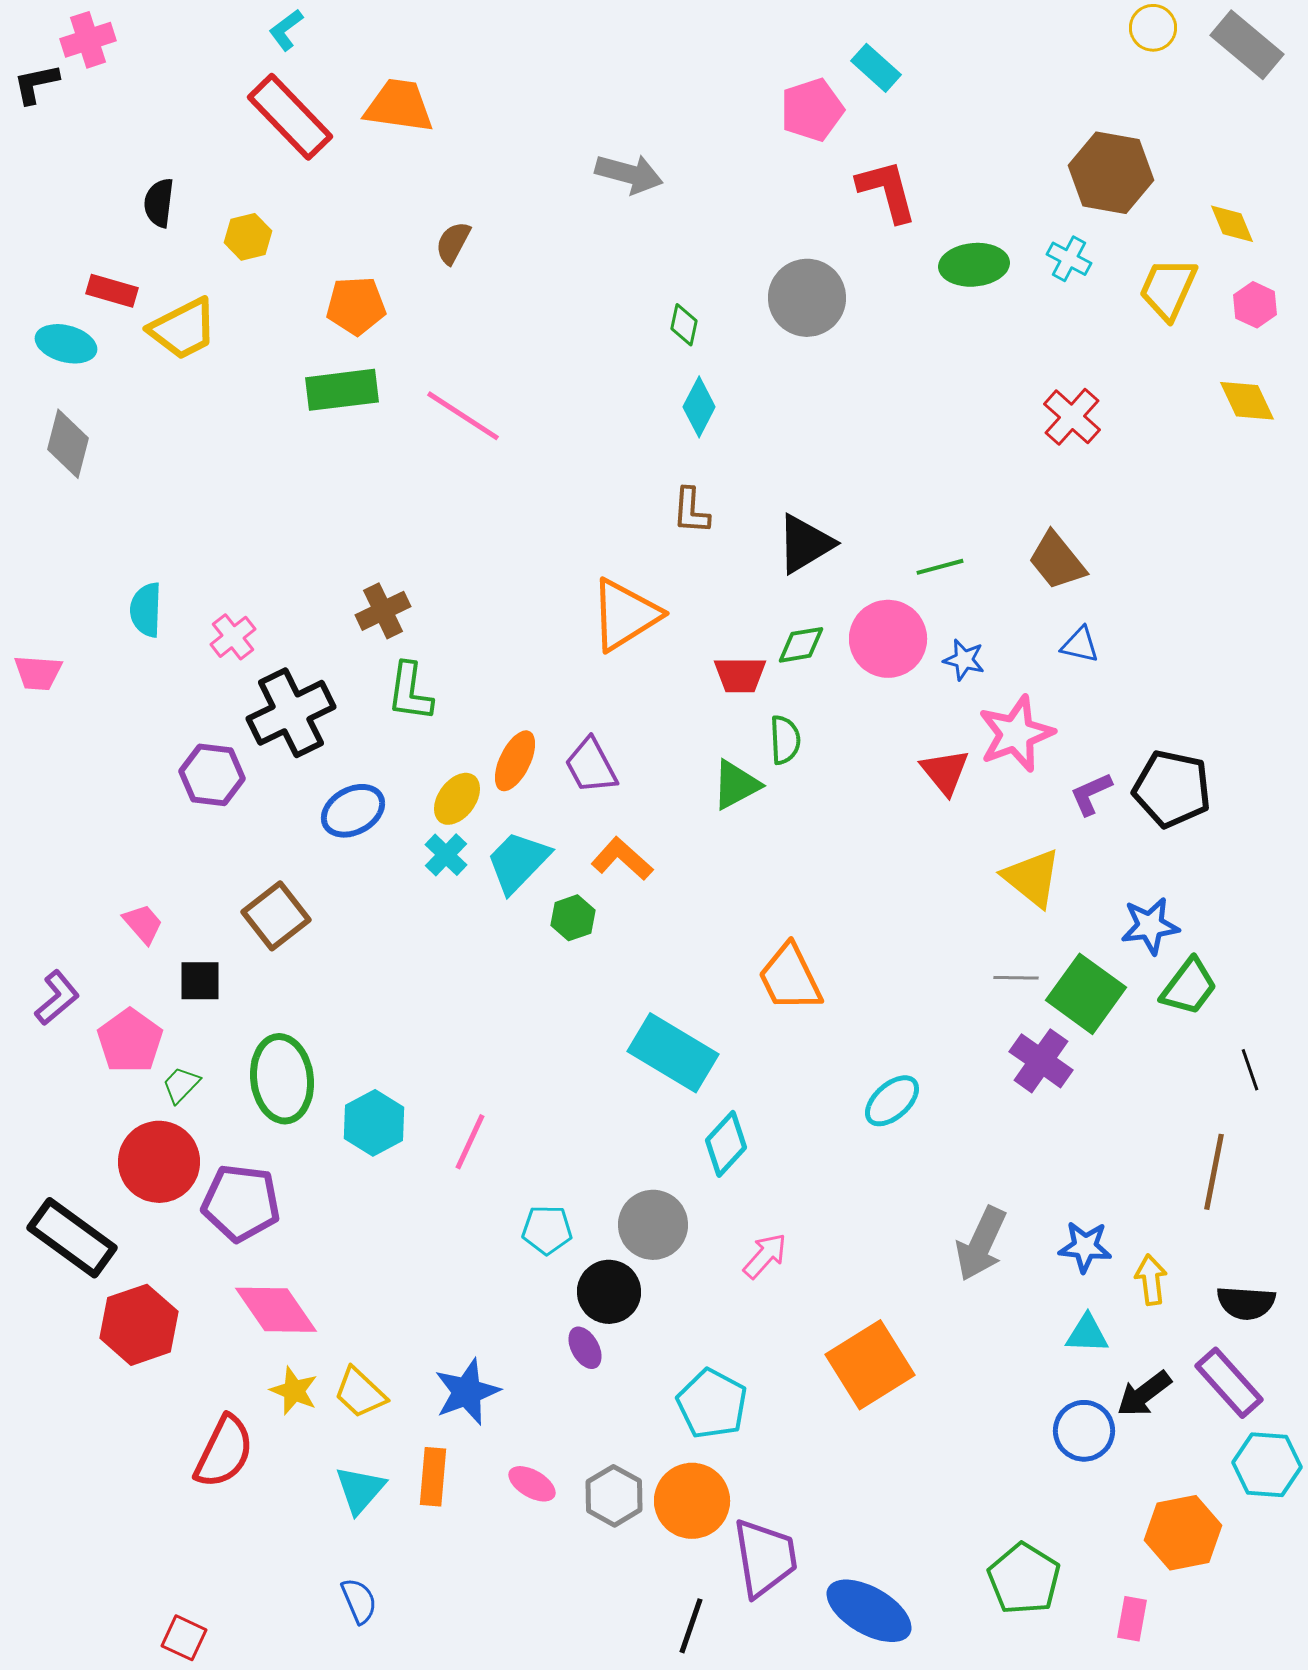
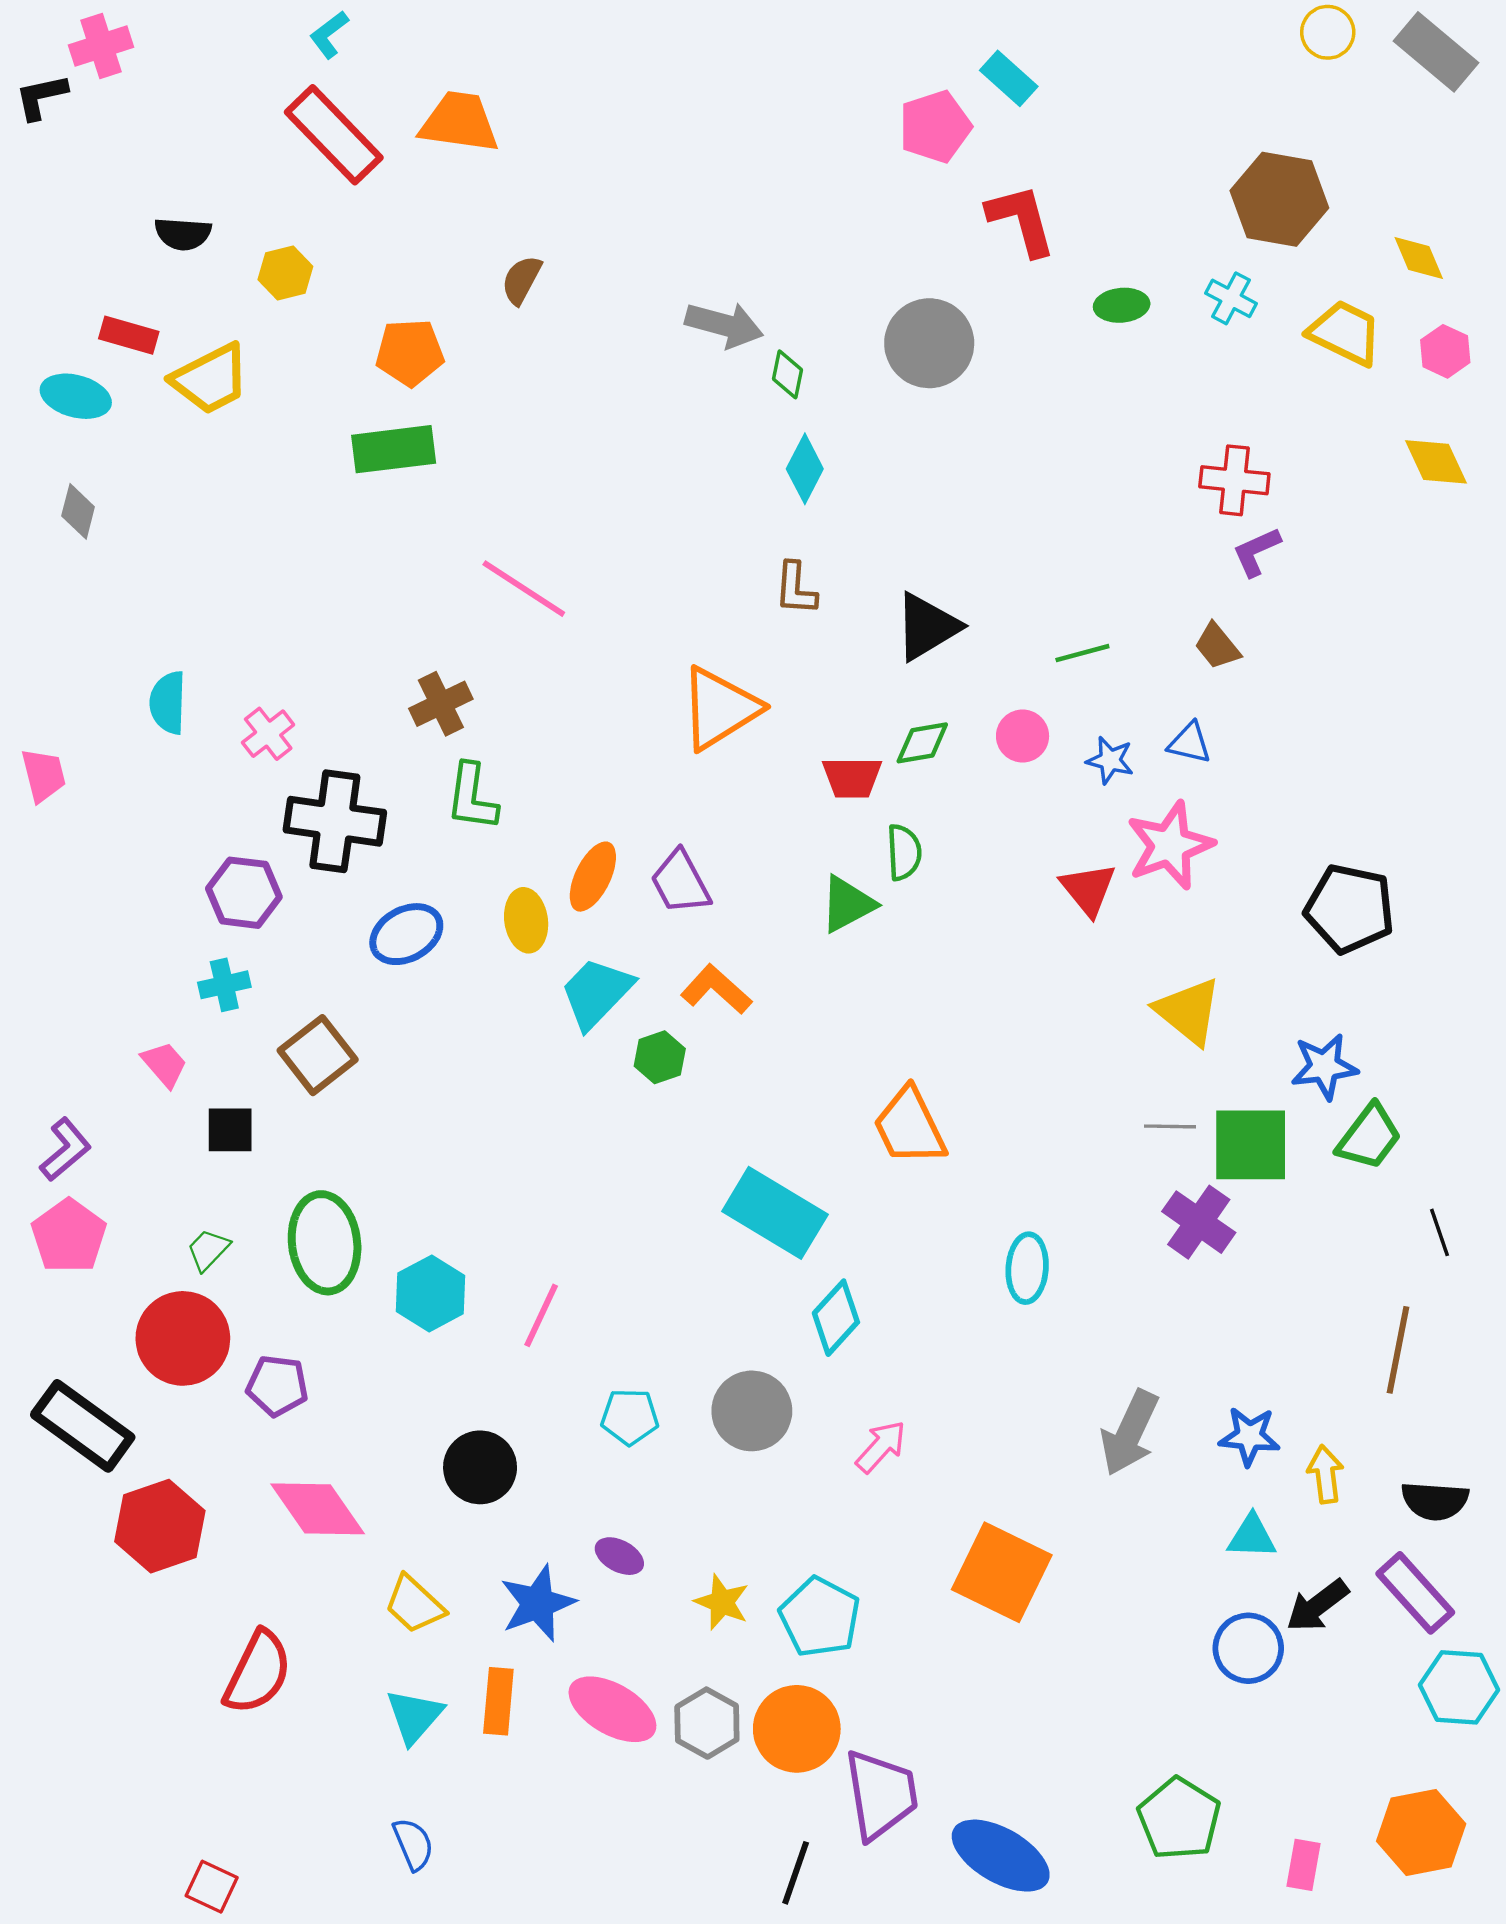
gray arrow: (629, 174) -> (724, 325), moved
black semicircle: (159, 203) -> (183, 234), turned -93
green ellipse: (974, 265) -> (1122, 305), size x0.7
yellow trapezoid: (1168, 289) -> (1345, 333), turned 92
pink line: (463, 416) -> (524, 589), moved
red cross: (1072, 417) -> (1234, 480), turned -36
gray diamond: (68, 444) -> (78, 511), size x0.7
brown trapezoid: (1057, 561) -> (1217, 646), size x0.7
pink circle: (888, 639) -> (1023, 736), size x0.6
blue triangle: (1080, 645) -> (1190, 743), moved
pink trapezoid: (38, 673) -> (43, 775), turned -108
black cross: (291, 713) -> (335, 821), turned 34
purple L-shape: (1091, 794) -> (1256, 552), moved
yellow ellipse: (457, 799) -> (526, 920), turned -44
cyan cross: (446, 855) -> (224, 985), moved, turned 33
green square: (1086, 994) -> (1251, 1145), turned -36
pink pentagon: (130, 1041) -> (69, 1236), moved
cyan ellipse: (892, 1101) -> (1027, 1268), turned -44
purple pentagon: (241, 1203) -> (277, 1386), size x0.7
black circle: (609, 1292) -> (480, 1467), moved
purple ellipse: (585, 1348) -> (619, 1556), moved, turned -33
orange square: (870, 1365) -> (1002, 1572), turned -32
yellow star: (294, 1391) -> (722, 1602), moved
pink ellipse: (532, 1484) -> (612, 1709), size x1.6
orange hexagon: (1183, 1533) -> (1421, 1833), moved

